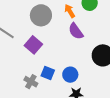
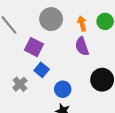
purple square: (33, 45) -> (34, 47), turned -30
blue square: (48, 73) -> (42, 70), moved

